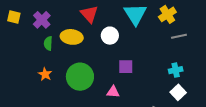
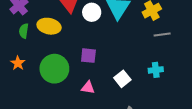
white circle: (110, 36) -> (92, 12), moved
purple square: (126, 67) -> (88, 56), moved
white square: (178, 92) -> (122, 79), moved

